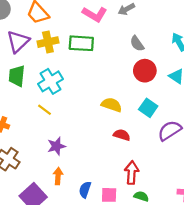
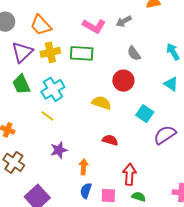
red circle: (145, 71) -> (123, 81), moved
green trapezoid: (17, 76) -> (21, 84), turned -30
yellow semicircle: (112, 105) -> (101, 103), moved
red semicircle: (122, 135) -> (110, 140), moved
orange arrow: (58, 176) -> (84, 167), moved

